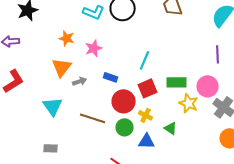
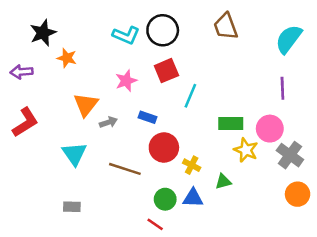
orange star: (67, 38) -> (67, 58), moved
red square: (148, 88) -> (166, 71), moved
green circle: (125, 127) -> (165, 199), moved
green triangle: (171, 128) -> (223, 182), turned -48

